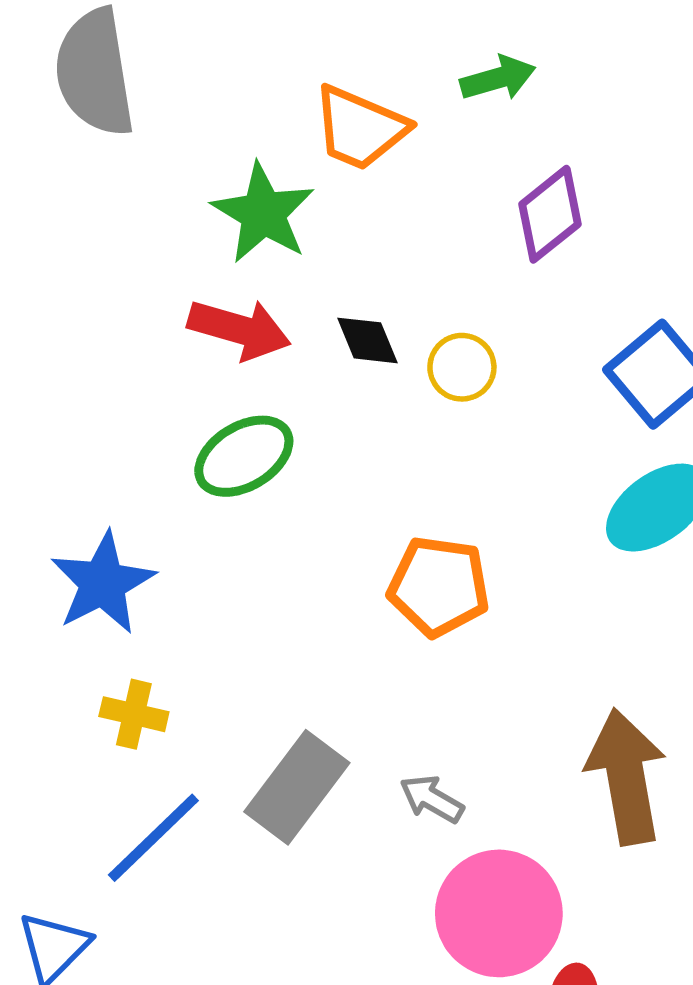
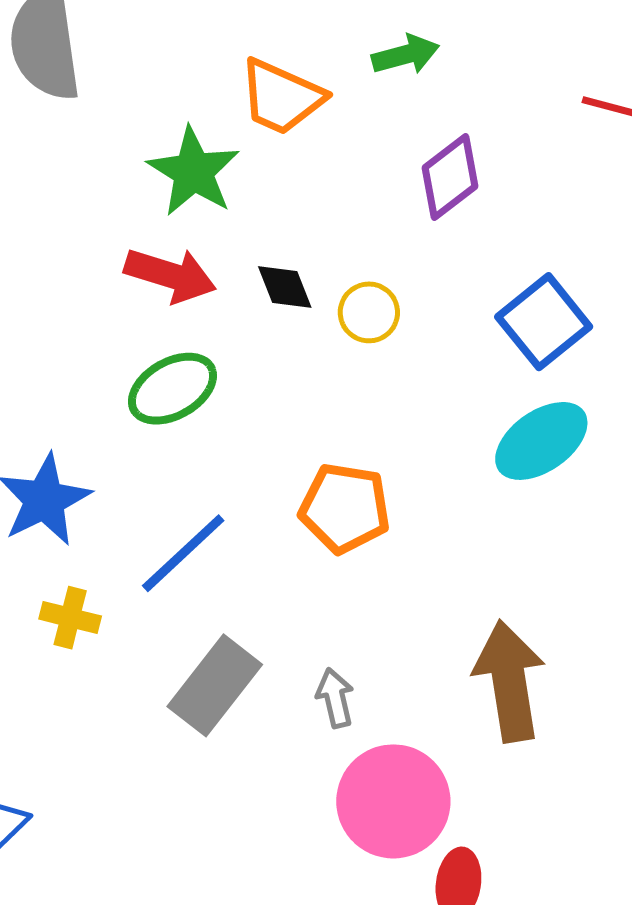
gray arrow: (432, 799) -> (335, 698), turned 46
blue line: (153, 838) -> (183, 553), moved

